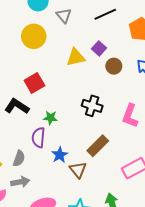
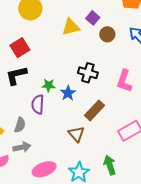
red square: (34, 83) -> (20, 48), moved
black L-shape: (17, 106) -> (16, 75), turned -45
blue star: (60, 155) -> (68, 93), moved

